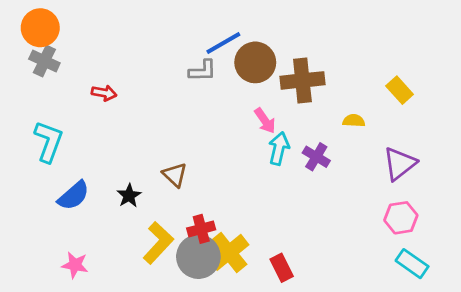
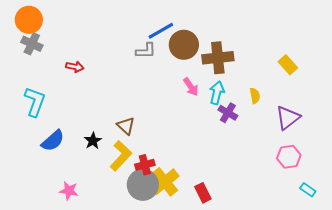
yellow semicircle: (354, 121) -> (255, 96), moved, turned 77
cyan arrow: (279, 148) -> (217, 93), moved
yellow L-shape: (158, 243) -> (121, 156), moved
cyan rectangle: (412, 264) -> (308, 190), moved, size x0.7
pink star: (75, 265) -> (69, 191), moved

